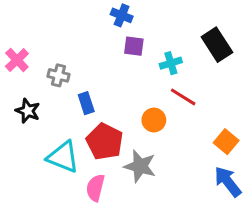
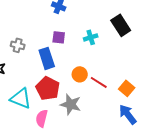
purple square: (134, 46) -> (59, 37), moved
red line: (183, 97) -> (99, 82), moved
blue rectangle: (86, 103) -> (47, 58), moved, size x1.5

